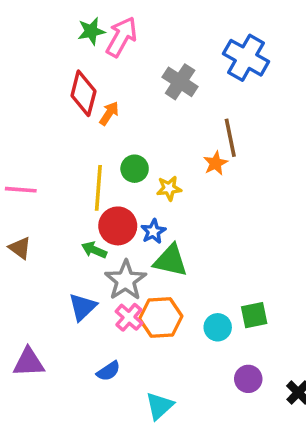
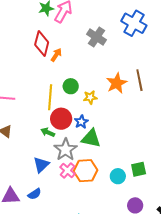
brown line: (230, 138) -> (139, 80), moved
orange star: (216, 163) -> (117, 83), size x1.5
blue semicircle: (108, 371) -> (35, 194), moved

